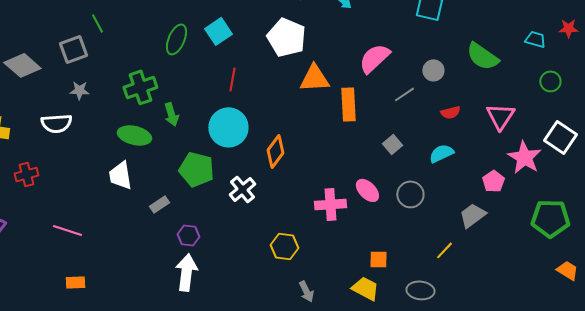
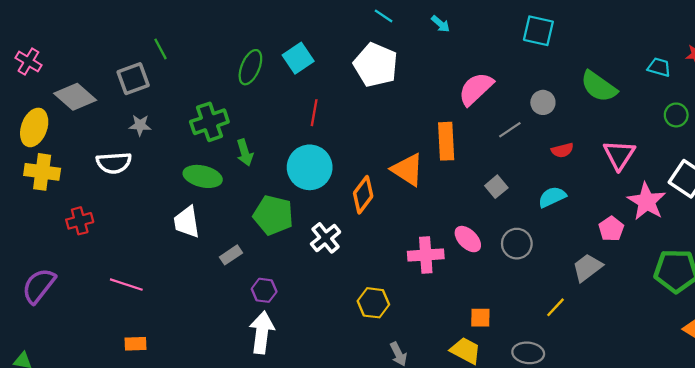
orange triangle: (314, 78) -> (408, 170), moved, turned 36

